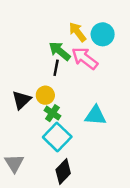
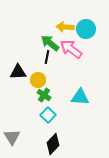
yellow arrow: (78, 32) -> (65, 27), turned -48
black triangle: (21, 100) -> (18, 72), moved, turned 42
cyan square: (57, 137) -> (48, 115), size x0.7

